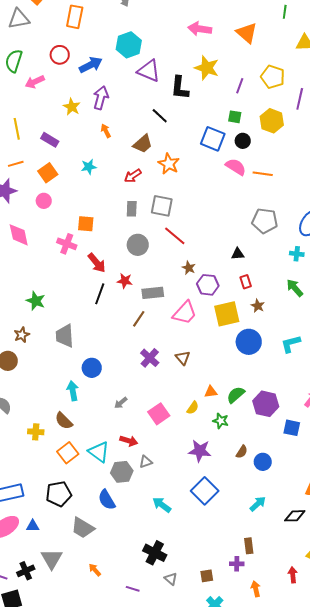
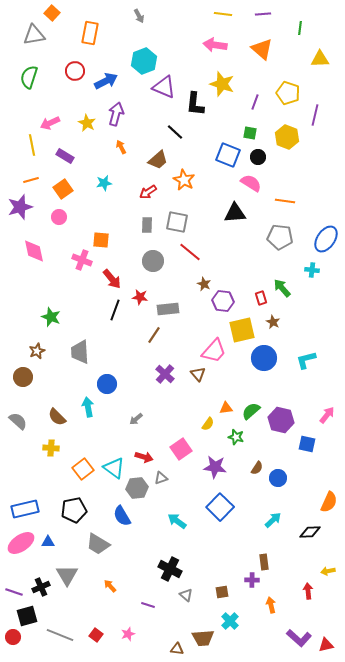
pink arrow: (35, 82) -> (50, 123), moved
orange line: (263, 174) -> (285, 201), moved
black triangle: (238, 254) -> (235, 213), moved, size x1.6
green arrow: (295, 288) -> (282, 288), moved
pink trapezoid: (185, 313) -> (214, 351), moved
pink square: (159, 414) -> (181, 449), moved
brown semicircle: (64, 421) -> (57, 417), moved

